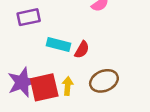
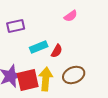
cyan rectangle: (58, 44) -> (39, 47), turned -36
yellow arrow: (68, 86) -> (46, 79), size x1.6

